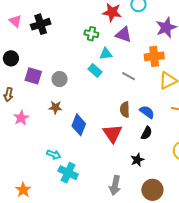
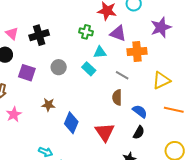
pink triangle: (15, 21) -> (12, 33), moved
black cross: (41, 24) -> (39, 35), moved
orange cross: (154, 56) -> (137, 51), moved
gray circle: (60, 79) -> (59, 67), moved
brown semicircle: (125, 110) -> (117, 97), moved

